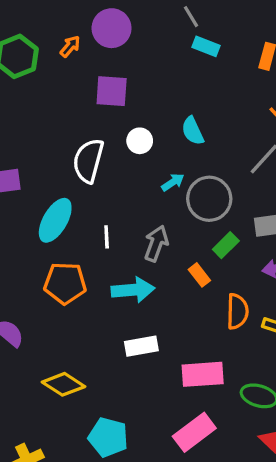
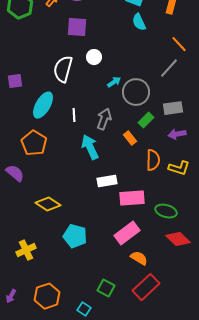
cyan semicircle: (193, 131) -> (139, 22), moved
orange pentagon: (65, 283) -> (34, 143), moved, turned 30
cyan arrow: (133, 290) -> (90, 147), turned -110
white rectangle: (141, 346) -> (107, 181), moved

